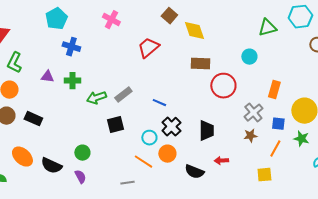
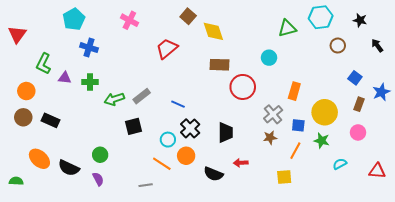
green L-shape: (14, 63) -> (43, 64), moved

